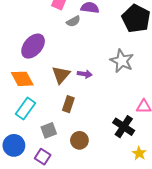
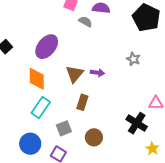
gray semicircle: (73, 21) -> (85, 22), turned -120
gray star: (122, 61) -> (133, 59), size x0.6
orange diamond: (22, 79) -> (37, 79), turned 30

